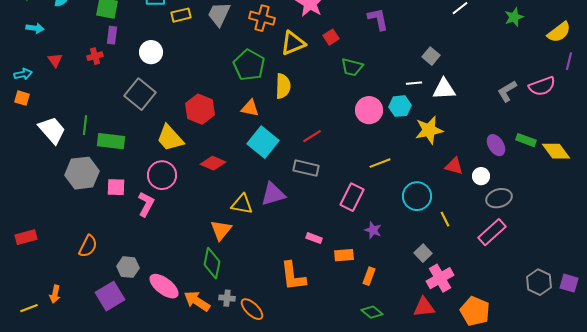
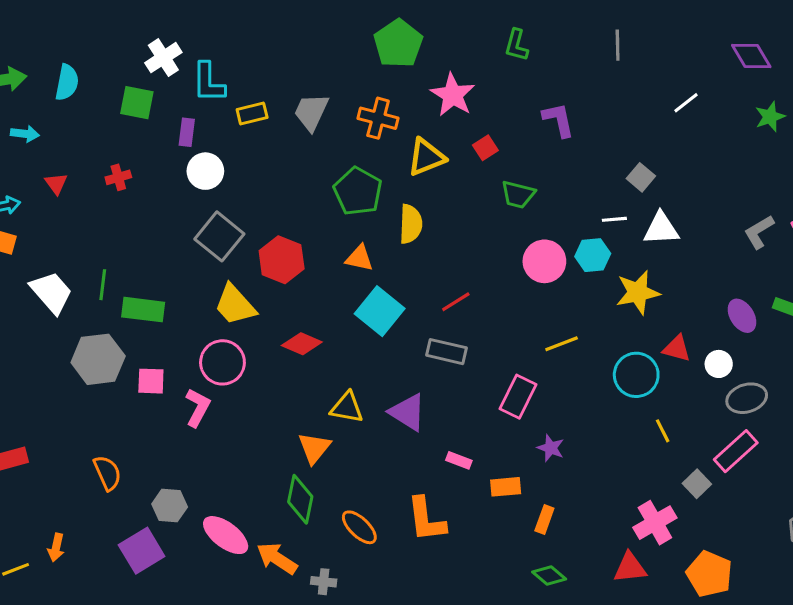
purple rectangle: (112, 35) -> (187, 132), moved
gray square: (140, 94) -> (219, 236), moved
purple triangle: (273, 194) -> (408, 412), moved, turned 48
cyan circle: (417, 196) -> (636, 375), moved
orange semicircle: (88, 246) -> (107, 473), turned -50
gray square: (423, 253) -> (697, 484), moved
gray cross: (227, 298) -> (324, 582), moved
orange ellipse: (252, 309) -> (359, 527), moved

